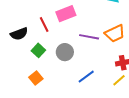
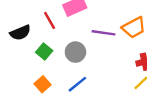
blue line: (86, 77) -> (77, 84), moved

